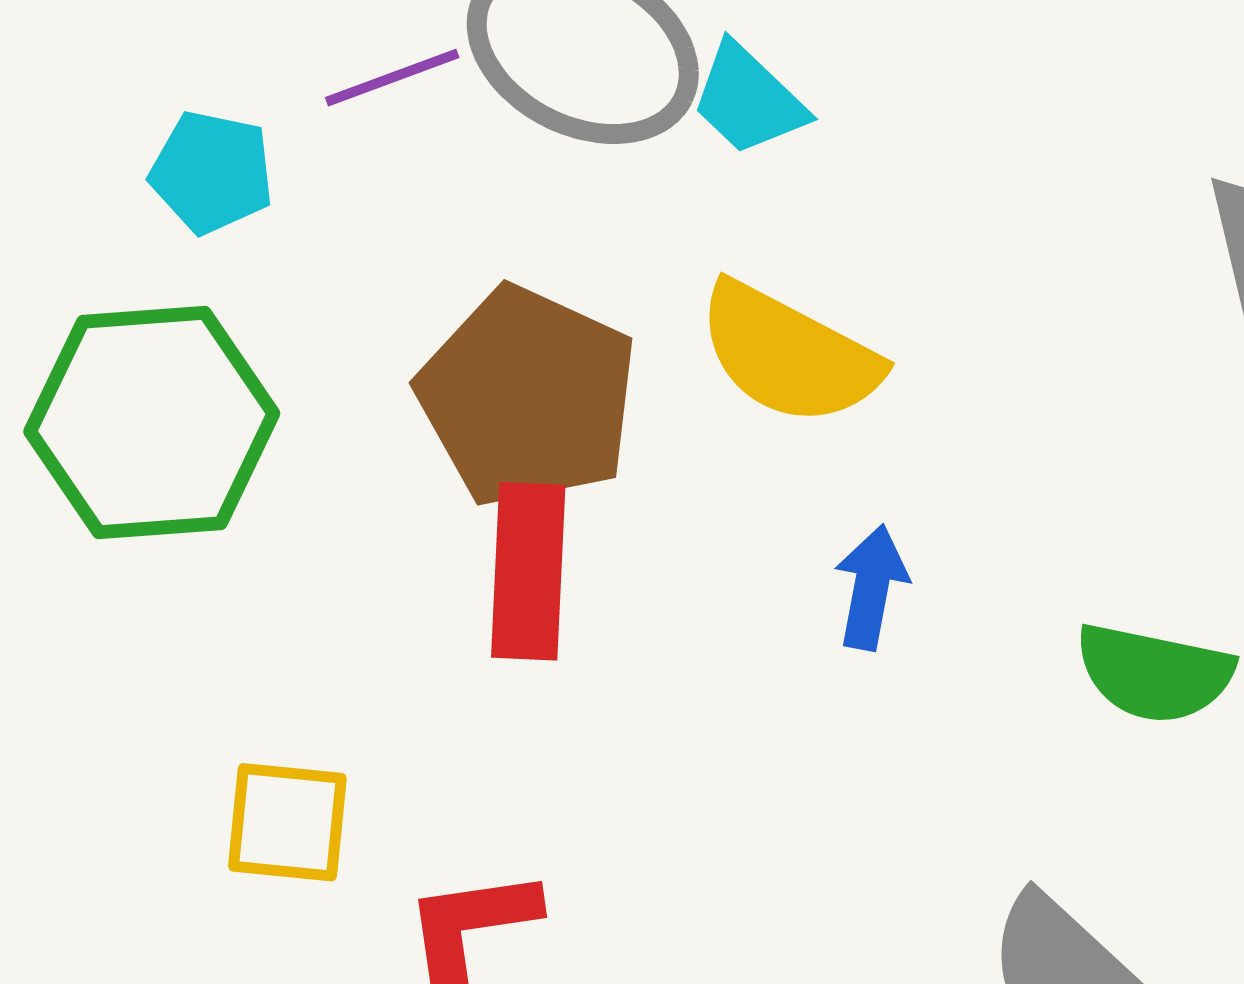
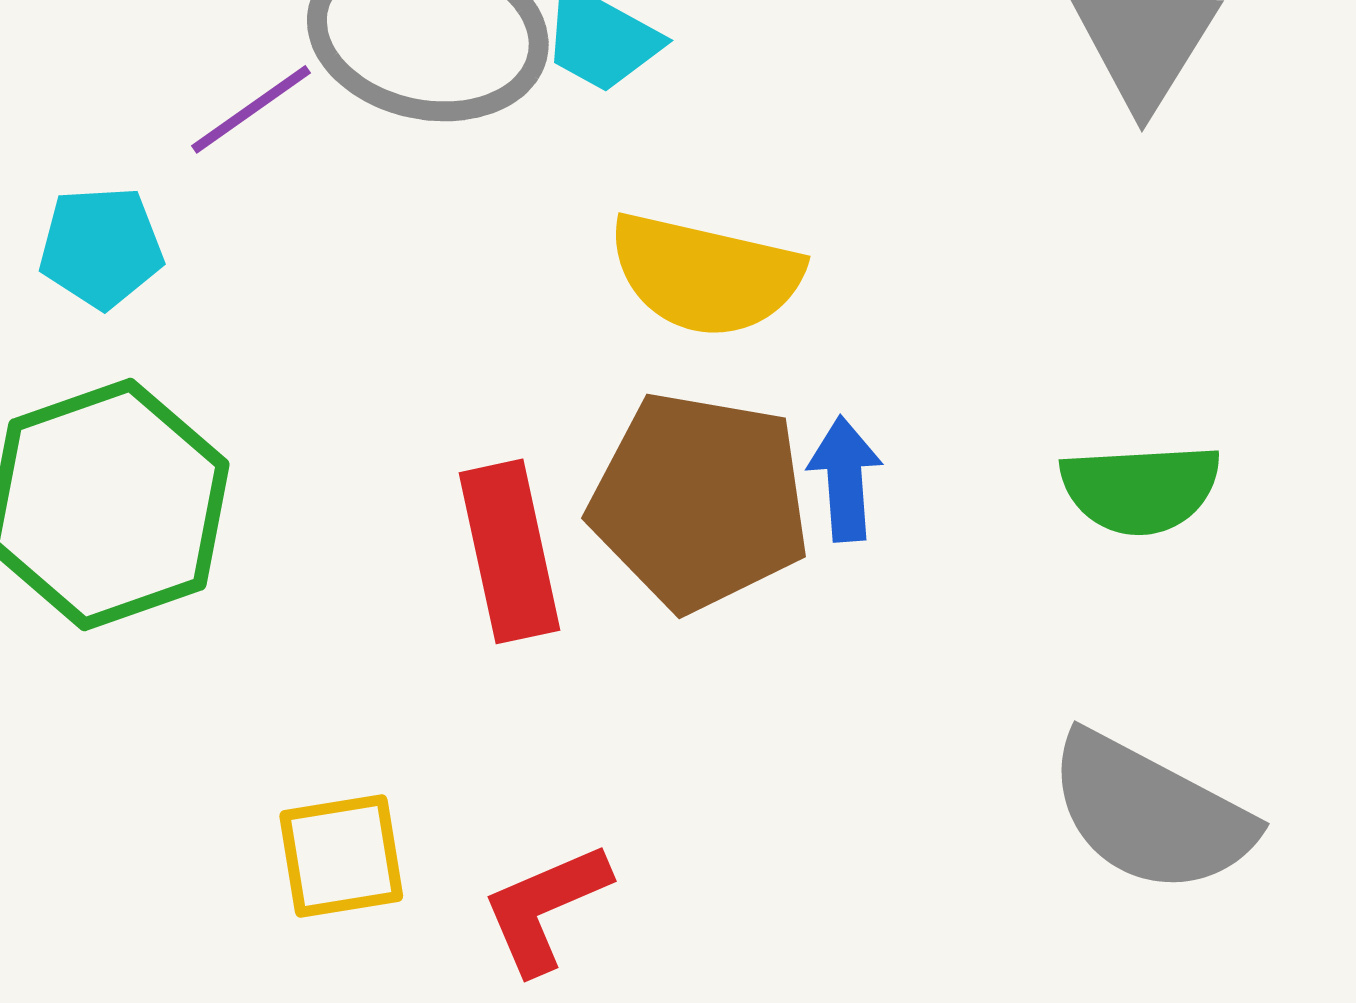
brown pentagon: (528, 397) -> (700, 501), moved

